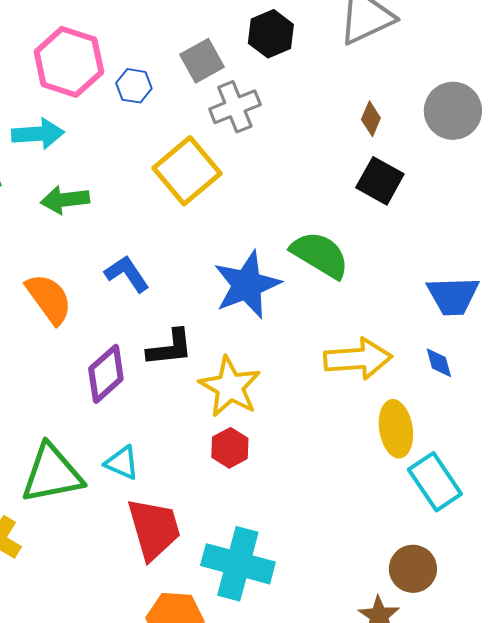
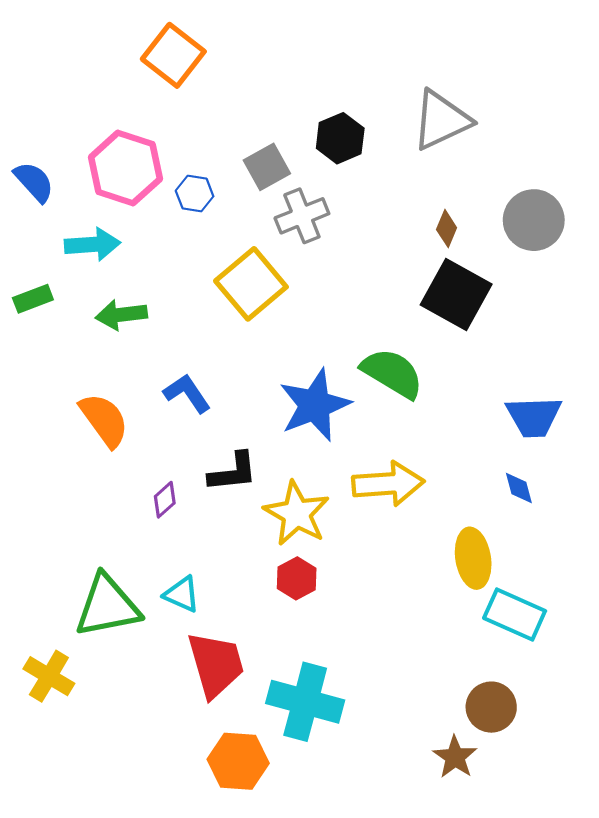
black square: (380, 181) -> (456, 295), size x1.4
yellow arrow: (358, 359) -> (388, 484), moved
purple diamond: (106, 374) -> (165, 500), size x0.6
cyan rectangle: (435, 482) -> (515, 615), turned -32

